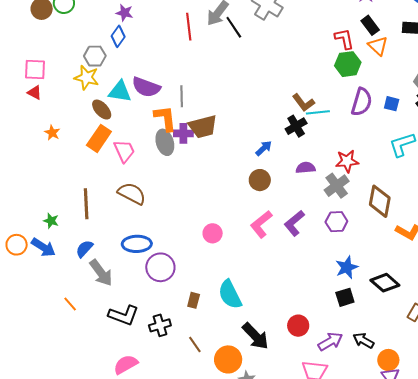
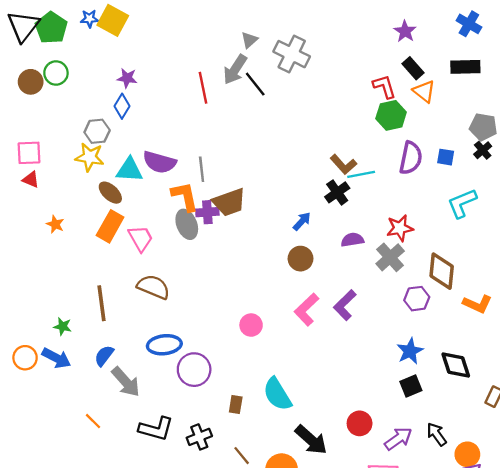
purple hexagon: (336, 222) -> (417, 299), moved
black diamond: (385, 283) -> (456, 365), turned 36
black arrow: (363, 340) -> (437, 434), turned 30

